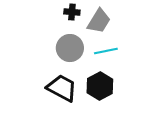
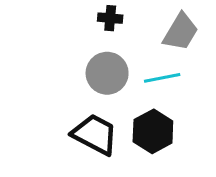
gray trapezoid: (99, 21) -> (181, 32), moved

